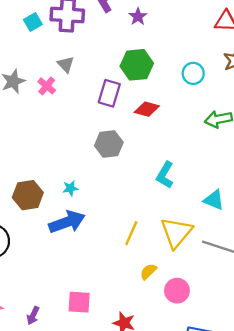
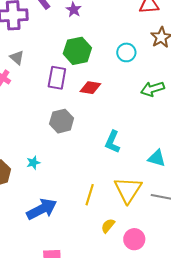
blue arrow: (67, 222) -> (42, 209), moved

